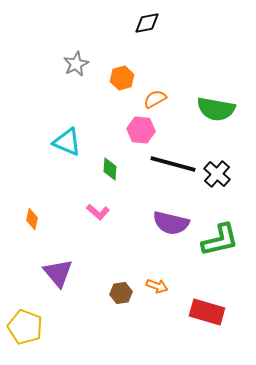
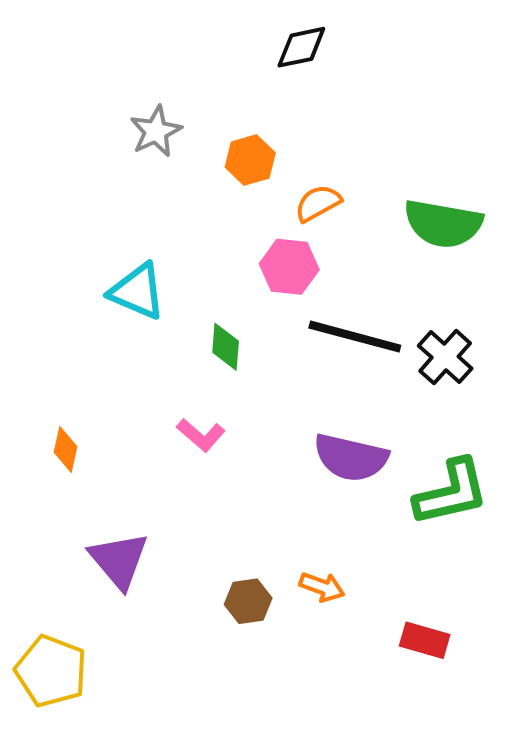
red rectangle: (207, 312) -> (425, 640), size x0.7

